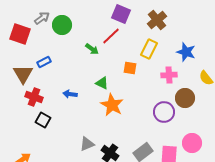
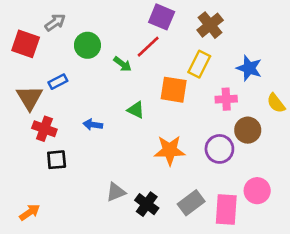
green circle: (62, 25) -> (87, 45), moved
orange square: (130, 68) -> (174, 90), size x1.5
orange star: (112, 105) -> (170, 150), moved, turned -30
black square: (43, 120) -> (57, 160), turned -35

